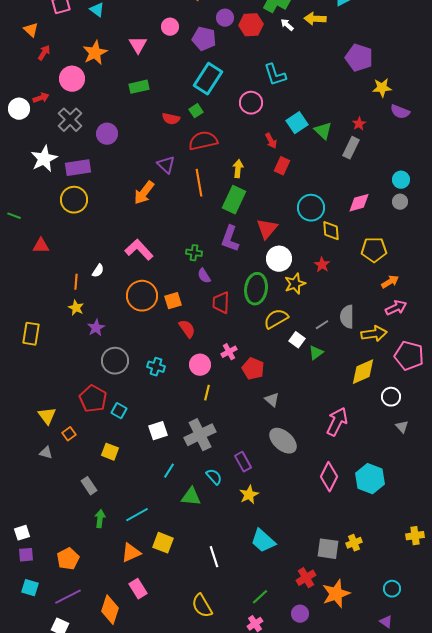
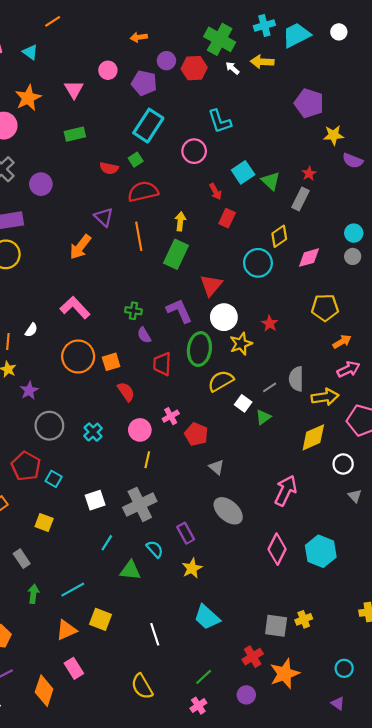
yellow diamond: (331, 231) -> (279, 236), moved, turned 60
purple L-shape: (230, 239) -> (179, 311), moved, turned 136
cyan cross: (156, 367) -> (93, 432), turned 30

